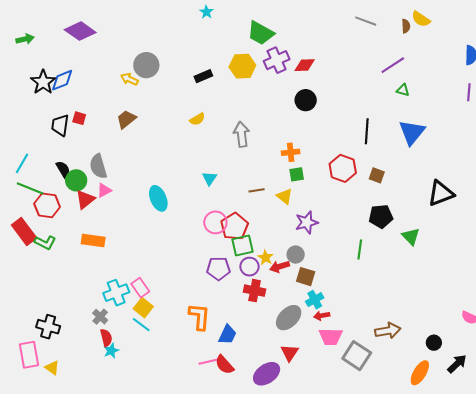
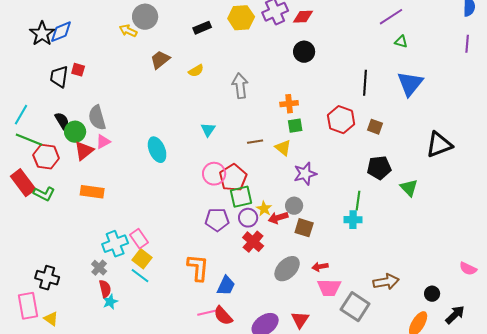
brown trapezoid: (126, 119) -> (160, 60), moved
red cross: (255, 291) -> (253, 242), turned 30
cyan cross: (315, 300) -> (353, 220), moved, turned 30
red triangle: (290, 353) -> (300, 320), moved

